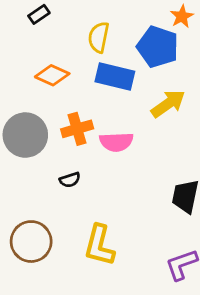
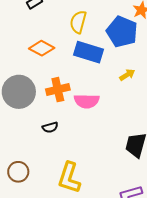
yellow arrow: (168, 104) -> (127, 75), size x0.6
brown circle: (31, 242) -> (18, 172), size x0.7

